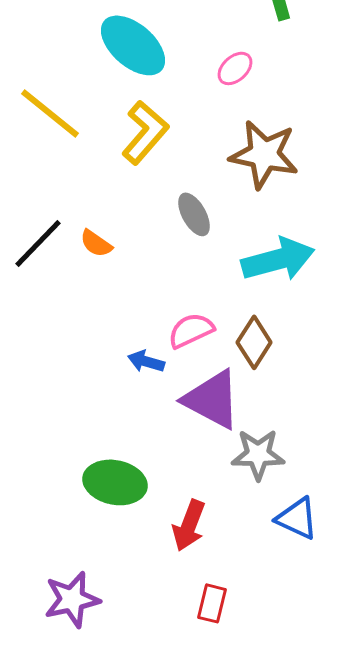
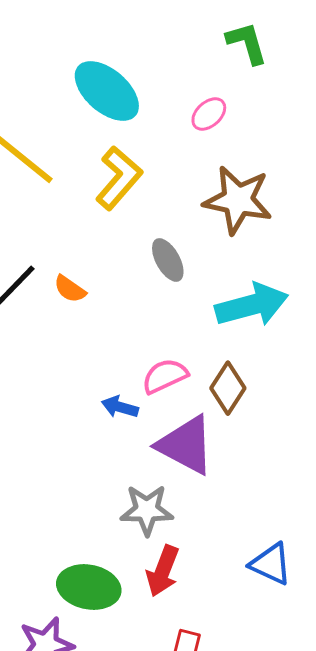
gray star: (258, 454) -> (147, 510), moved
green ellipse: (115, 482) -> (89, 587), moved

